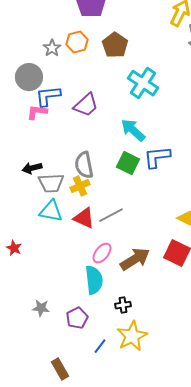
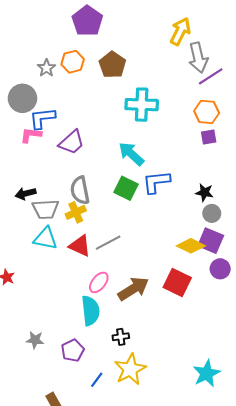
cyan cross: (143, 83) -> (142, 105), turned -32
purple trapezoid: (86, 105) -> (72, 142), moved

